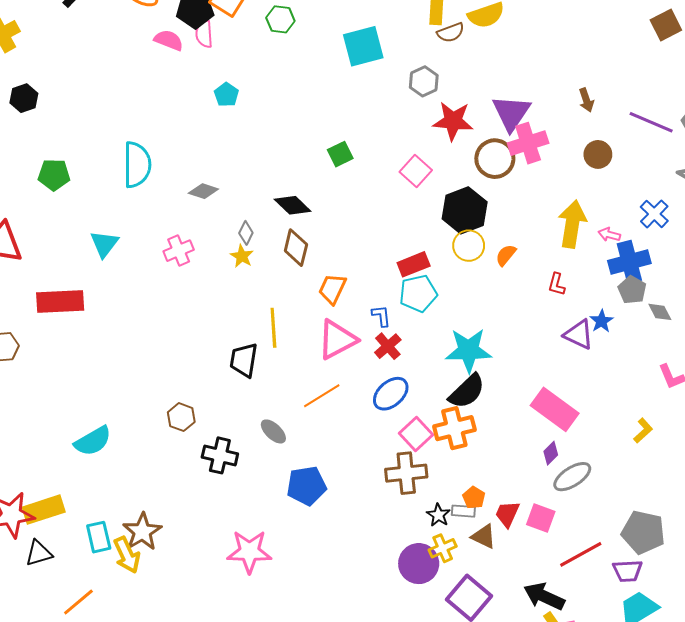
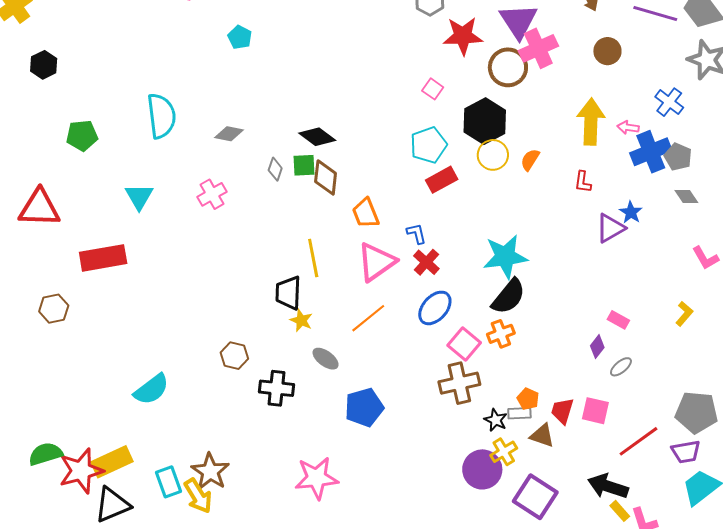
green square: (340, 154) -> (304, 165), moved, turned 30
pink square: (416, 171) -> (433, 89), size x0.7
yellow star: (242, 256) -> (301, 320), moved
orange trapezoid: (332, 289) -> (366, 213), turned -40
gray pentagon: (632, 290) -> (678, 157), moved
cyan pentagon: (418, 293) -> (429, 145), moved
purple triangle: (579, 334) -> (610, 228), turned -48
pink rectangle: (555, 409) -> (618, 320), moved, size x0.5
orange cross: (454, 428) -> (501, 334), size x0.7
gray ellipse: (572, 477) -> (621, 367), size x0.6
black triangle: (39, 553) -> (112, 505), size x1.4

